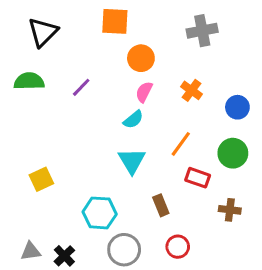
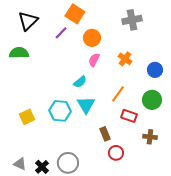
orange square: (115, 21) -> (75, 14), turned 30
purple line: (81, 87) -> (61, 33), moved
cyan semicircle: (133, 119) -> (80, 82), moved
cyan hexagon: (100, 213) -> (60, 111), moved
red circle: (178, 247) -> (116, 153), moved
gray circle: (124, 250) -> (68, 163), moved
gray triangle: (31, 251) -> (20, 164), turned 32

